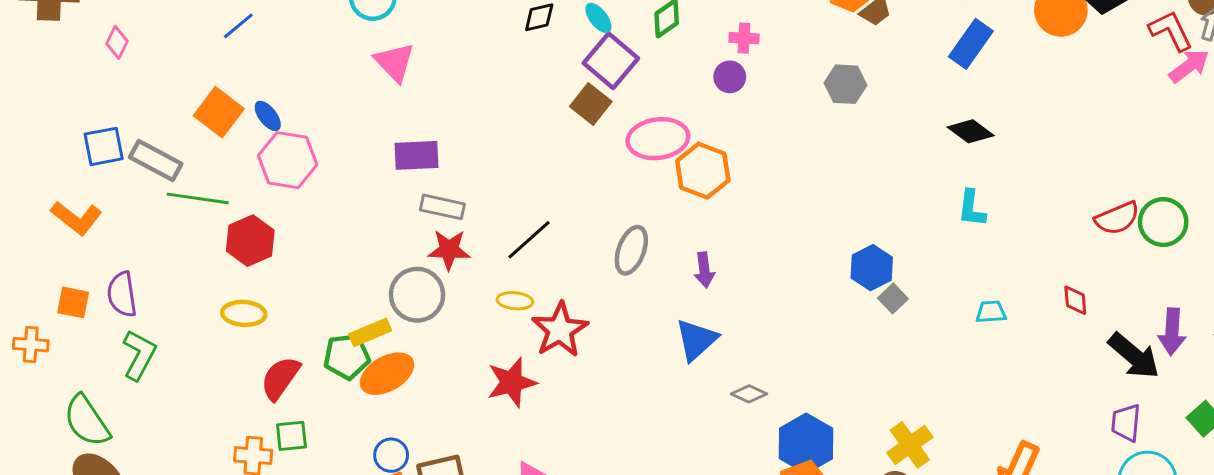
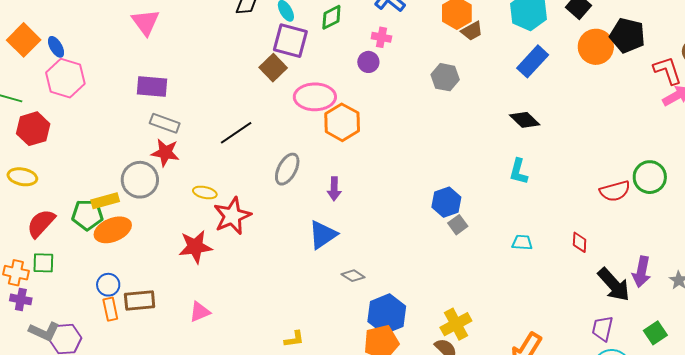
purple square: (611, 61) -> (290, 41), turned -33
green circle: (1163, 222) -> (650, 177), moved
black line: (529, 240) -> (236, 133), moved

